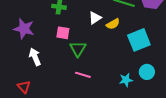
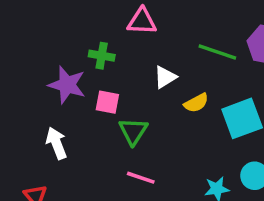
yellow semicircle: (113, 24) -> (196, 103), moved
purple star: (24, 29) -> (67, 85), moved

